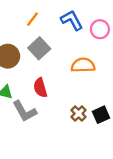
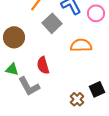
gray square: (39, 48) -> (52, 23), moved
brown cross: (79, 114) -> (77, 99), moved

